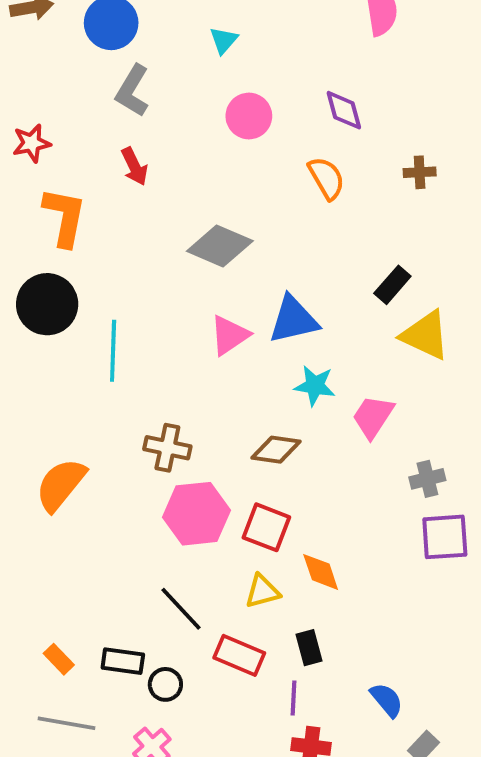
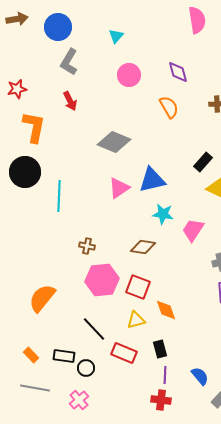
brown cross: (167, 448) -> (87, 246), size x0.7
orange semicircle: (61, 485) -> (42, 298), moved
purple line: (293, 698) -> (165, 375), moved

